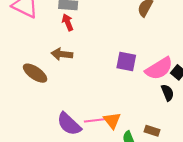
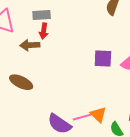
red arrow: (68, 22) -> (44, 31), turned -140
brown arrow: (62, 54) -> (30, 45), moved

